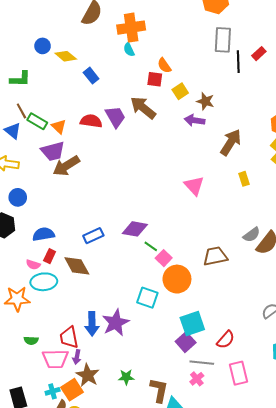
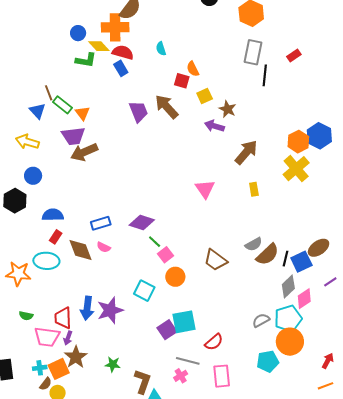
orange cross: (131, 28) -> (115, 27), moved
red rectangle: (259, 54) -> (294, 56), moved
green L-shape: (20, 79) -> (86, 60), moved
red semicircle: (91, 121) -> (123, 52), moved
brown trapezoid: (215, 256) -> (215, 260), turned -140
pink semicircle: (33, 265) -> (104, 247), moved
orange circle: (177, 279) -> (175, 277), size x0.7
purple square: (186, 342) -> (167, 330), moved

